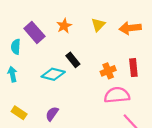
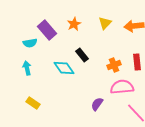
cyan semicircle: (16, 47) -> (30, 43), turned -104
cyan diamond: (53, 74) -> (64, 68), turned 40
purple semicircle: (52, 114) -> (97, 104), moved

